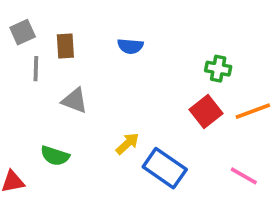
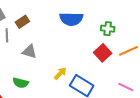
brown rectangle: (65, 46) -> (22, 22), turned 64
blue semicircle: (130, 46) -> (71, 19), moved, size x1.6

